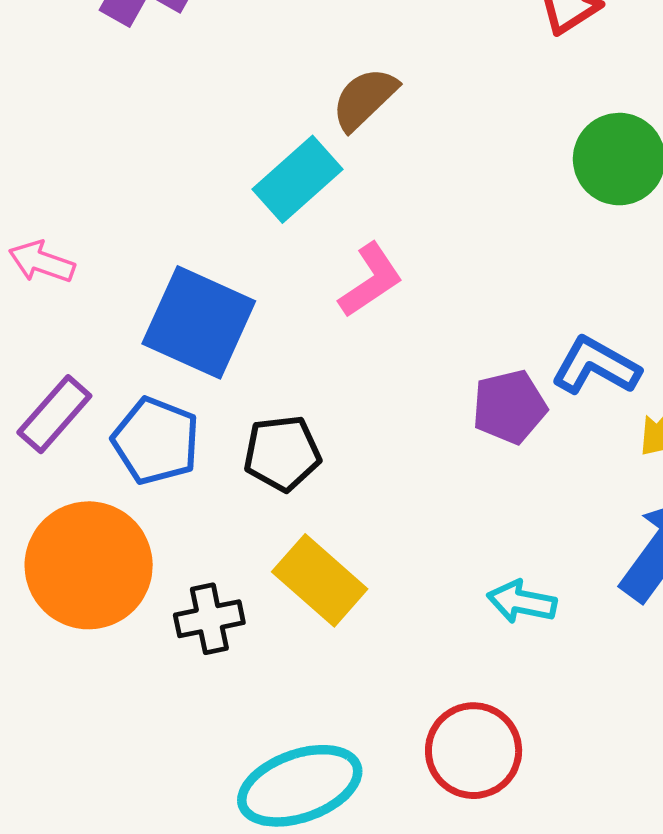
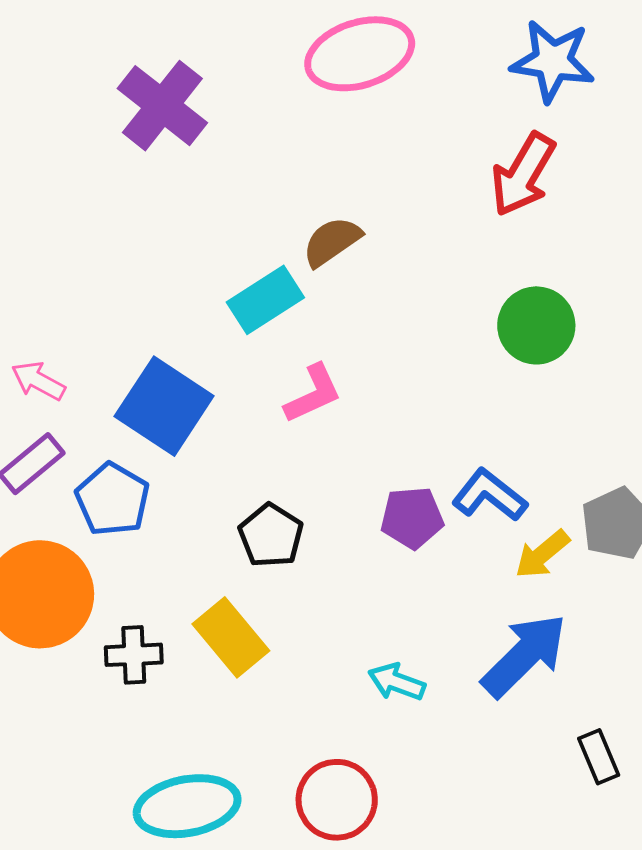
pink arrow: (42, 262) -> (38, 381), moved
black pentagon: (282, 453) -> (271, 536), moved, turned 30

